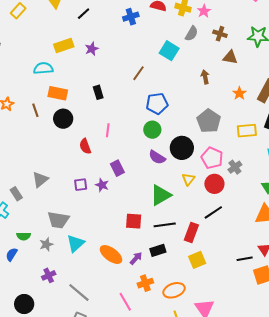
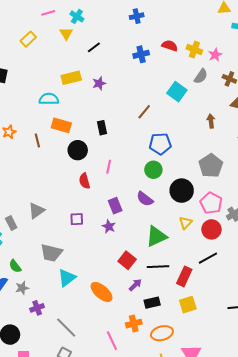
black circle: (63, 119) -> (78, 150), moved
purple semicircle: (157, 157) -> (145, 199), moved
purple star: (102, 185) -> (109, 226), moved
red square: (134, 221) -> (127, 260), turned 30
green semicircle: (24, 236) -> (15, 266), turned 48
gray star: (46, 244) -> (22, 288), moved
black rectangle: (158, 250) -> (152, 303), moved
purple arrow: (136, 258) -> (135, 285), moved

